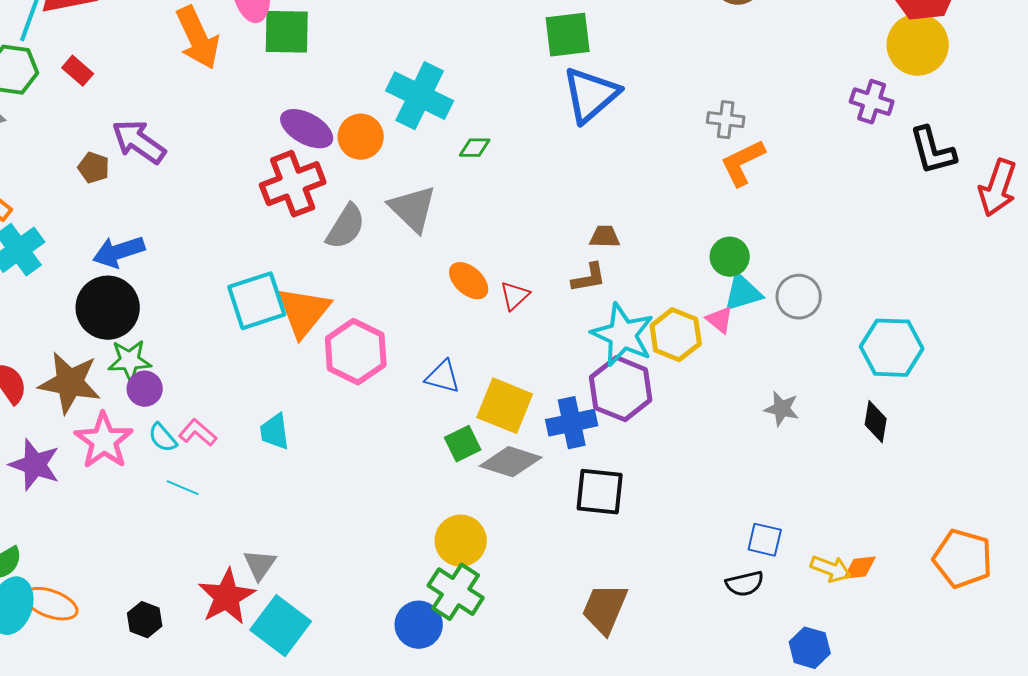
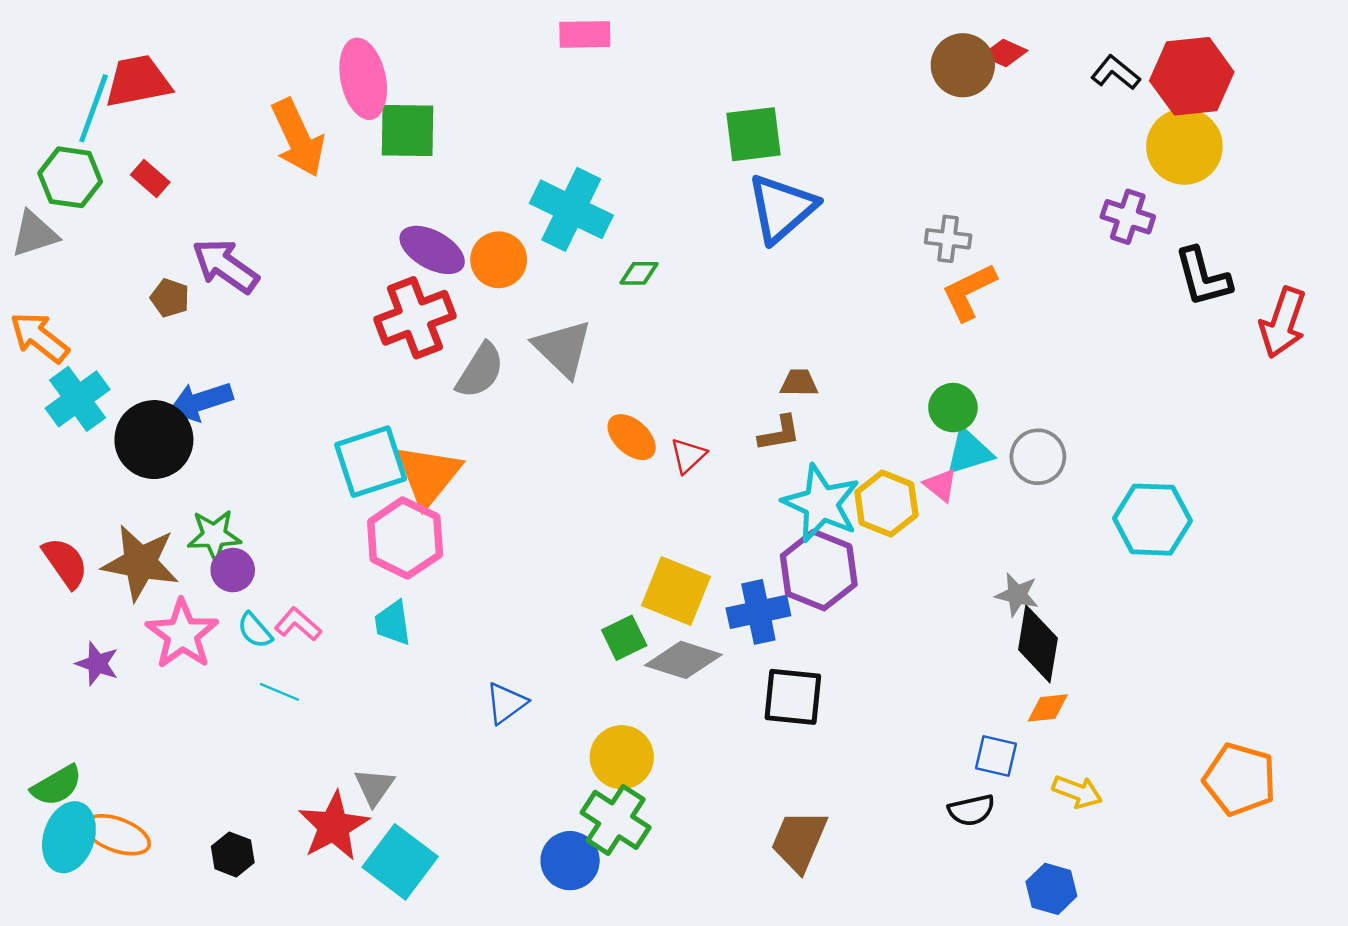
black circle: (108, 308) -> (154, 440), moved
pink hexagon: (356, 352) -> (405, 538), moved
blue triangle: (443, 377) -> (506, 703), moved, turned -51
black diamond: (876, 422) -> (1038, 644), moved, size x1.5
purple star: (35, 465) -> (97, 664), size x0.7
orange diamond: (860, 568) -> (1048, 708), moved

